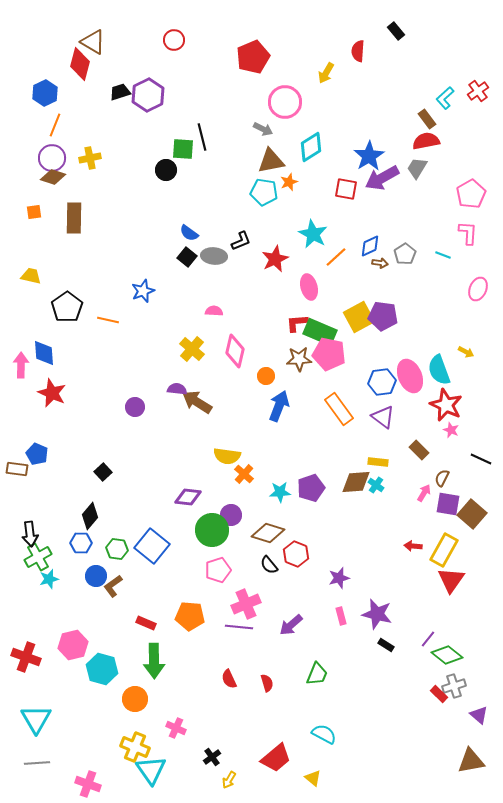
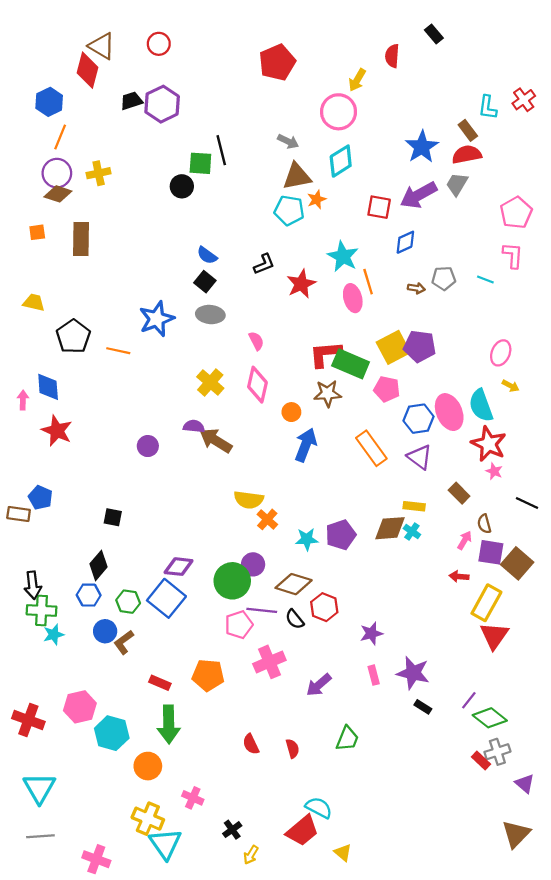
red circle: (174, 40) -> (159, 44), moved
cyan L-shape: (445, 98) -> (488, 107), turned -40
pink circle: (285, 102) -> (339, 112), moved
blue star: (369, 156) -> (422, 147), moved
blue diamond: (370, 246) -> (405, 242), moved
gray pentagon: (405, 254) -> (444, 278), turned 30
gray ellipse: (214, 256) -> (210, 315), moved
orange line: (336, 257) -> (368, 282), turned -65
pink ellipse: (309, 287) -> (353, 298), moved
pink ellipse: (478, 289) -> (501, 353), moved
blue star: (143, 291) -> (157, 319), size x1.4
pink semicircle: (214, 311) -> (256, 341), moved, turned 60
red L-shape: (297, 323) -> (325, 354), size x1.4
pink pentagon: (329, 354) -> (387, 389), moved, size x0.7
pink arrow: (21, 365) -> (23, 400), size x0.7
black square: (103, 472) -> (113, 517), turned -36
brown semicircle: (442, 478) -> (484, 524), turned -42
purple diamond: (188, 497) -> (179, 567), moved
red arrow: (413, 546) -> (459, 576), moved
green cross: (38, 557) -> (42, 610), turned 32
purple line: (239, 627) -> (262, 610), moved
cyan semicircle: (324, 734) -> (319, 808), moved
brown triangle: (471, 761) -> (516, 834), turned -36

